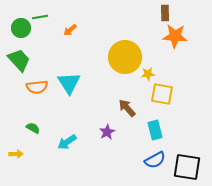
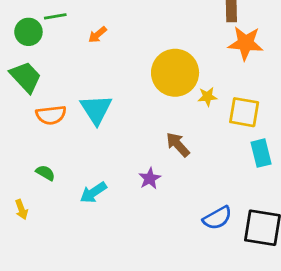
yellow square: (162, 94) -> (244, 112), moved
cyan rectangle: (155, 130) -> (261, 153), moved
yellow arrow: (16, 154) -> (21, 209), turned 72

